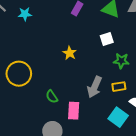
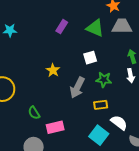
gray arrow: (95, 87) -> (77, 88), moved
pink rectangle: (74, 111) -> (55, 127), turned 72

